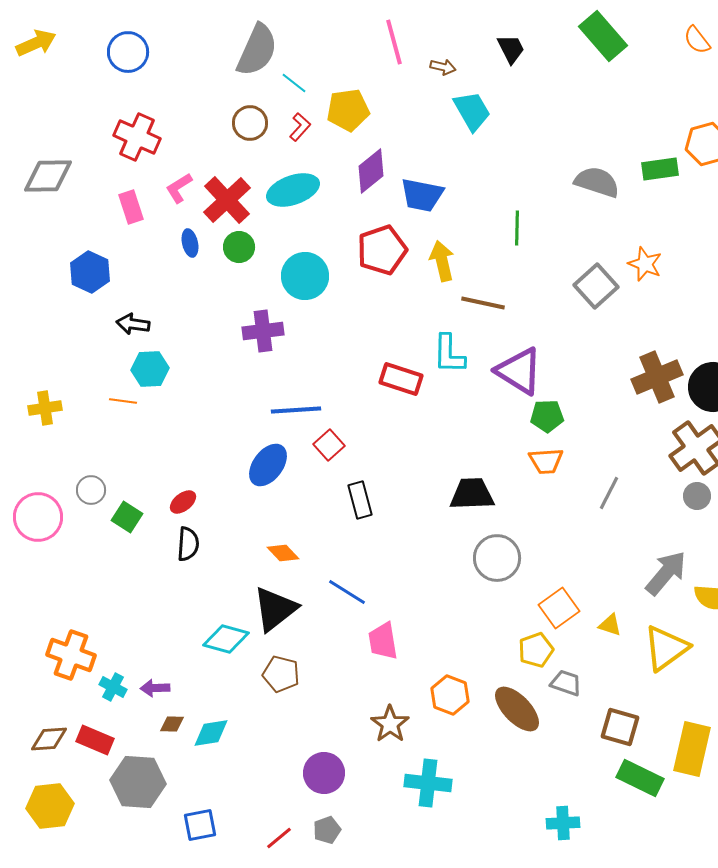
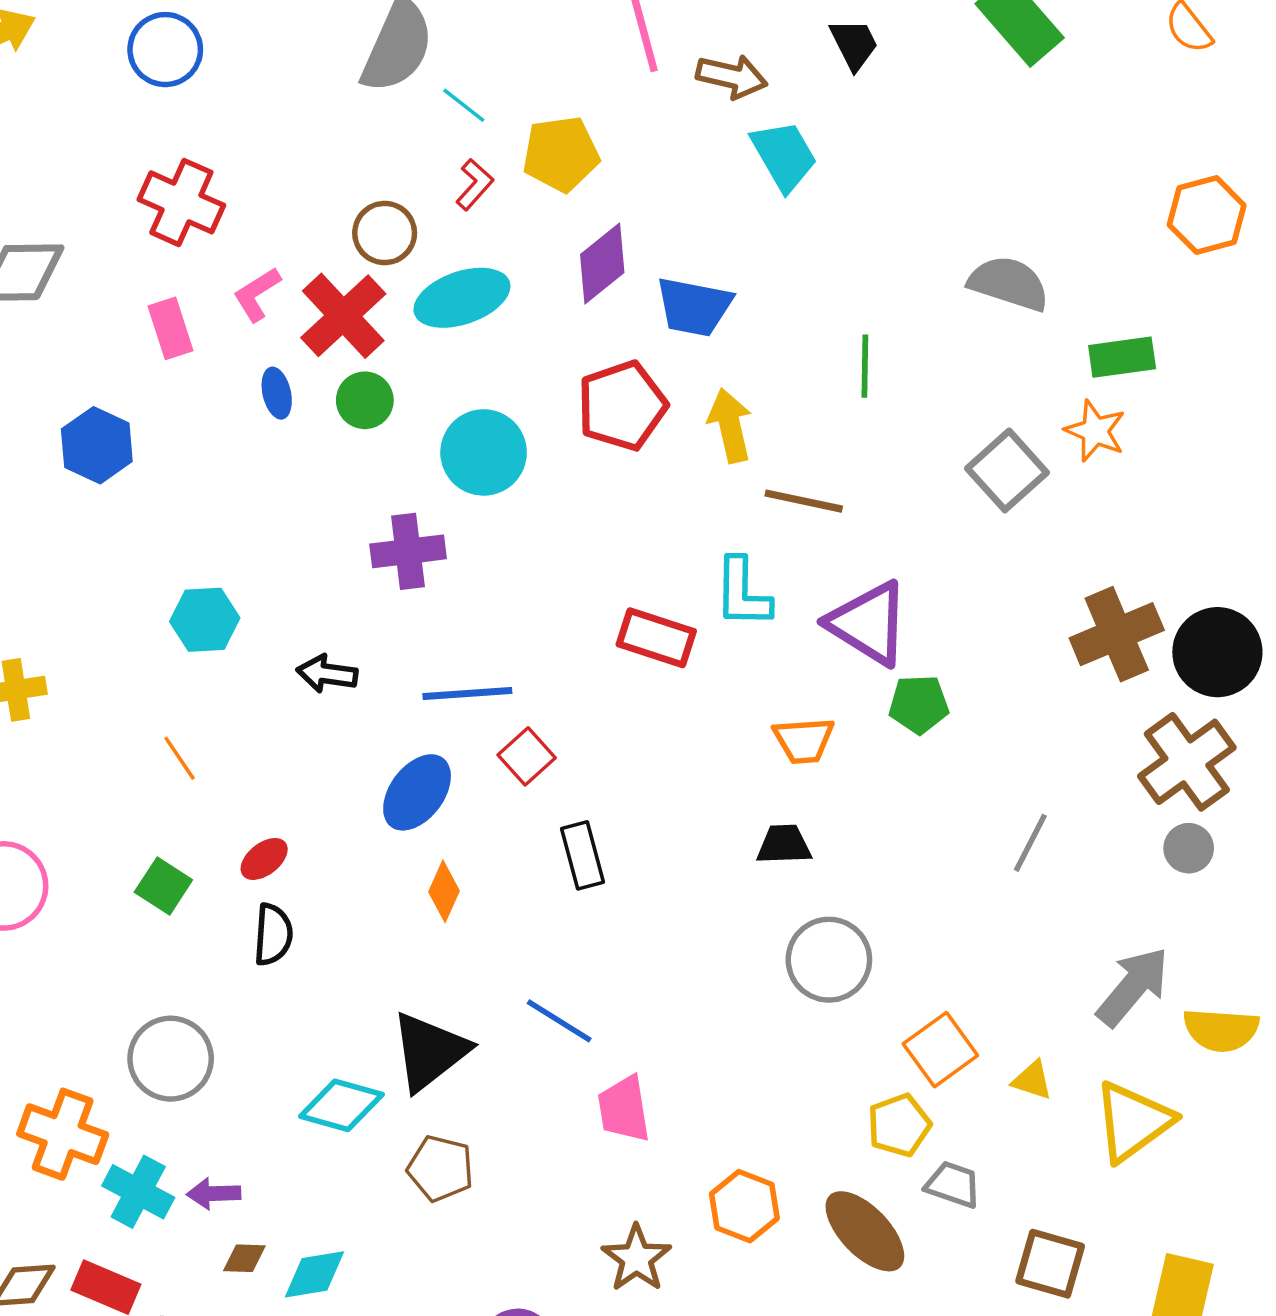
brown arrow: (443, 67) -> (732, 77), size x1.5
brown circle: (250, 123) -> (385, 233), moved
green rectangle: (660, 169) -> (1122, 357), moved
black arrow: (133, 324) -> (327, 674), moved
orange line: (123, 401) -> (180, 758), moved, turned 48
orange trapezoid: (546, 461) -> (804, 740), moved
gray circle: (91, 490) -> (171, 1059), moved, size x1.6
black trapezoid: (472, 494) -> (784, 845), size x0.7
orange diamond: (283, 553) -> (444, 891), moved, turned 68
cyan cross: (113, 687) -> (138, 1192), size x1.4

